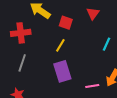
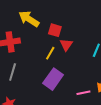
red triangle: (93, 13) -> (66, 45), moved
purple rectangle: (62, 71) -> (53, 79), turned 55

